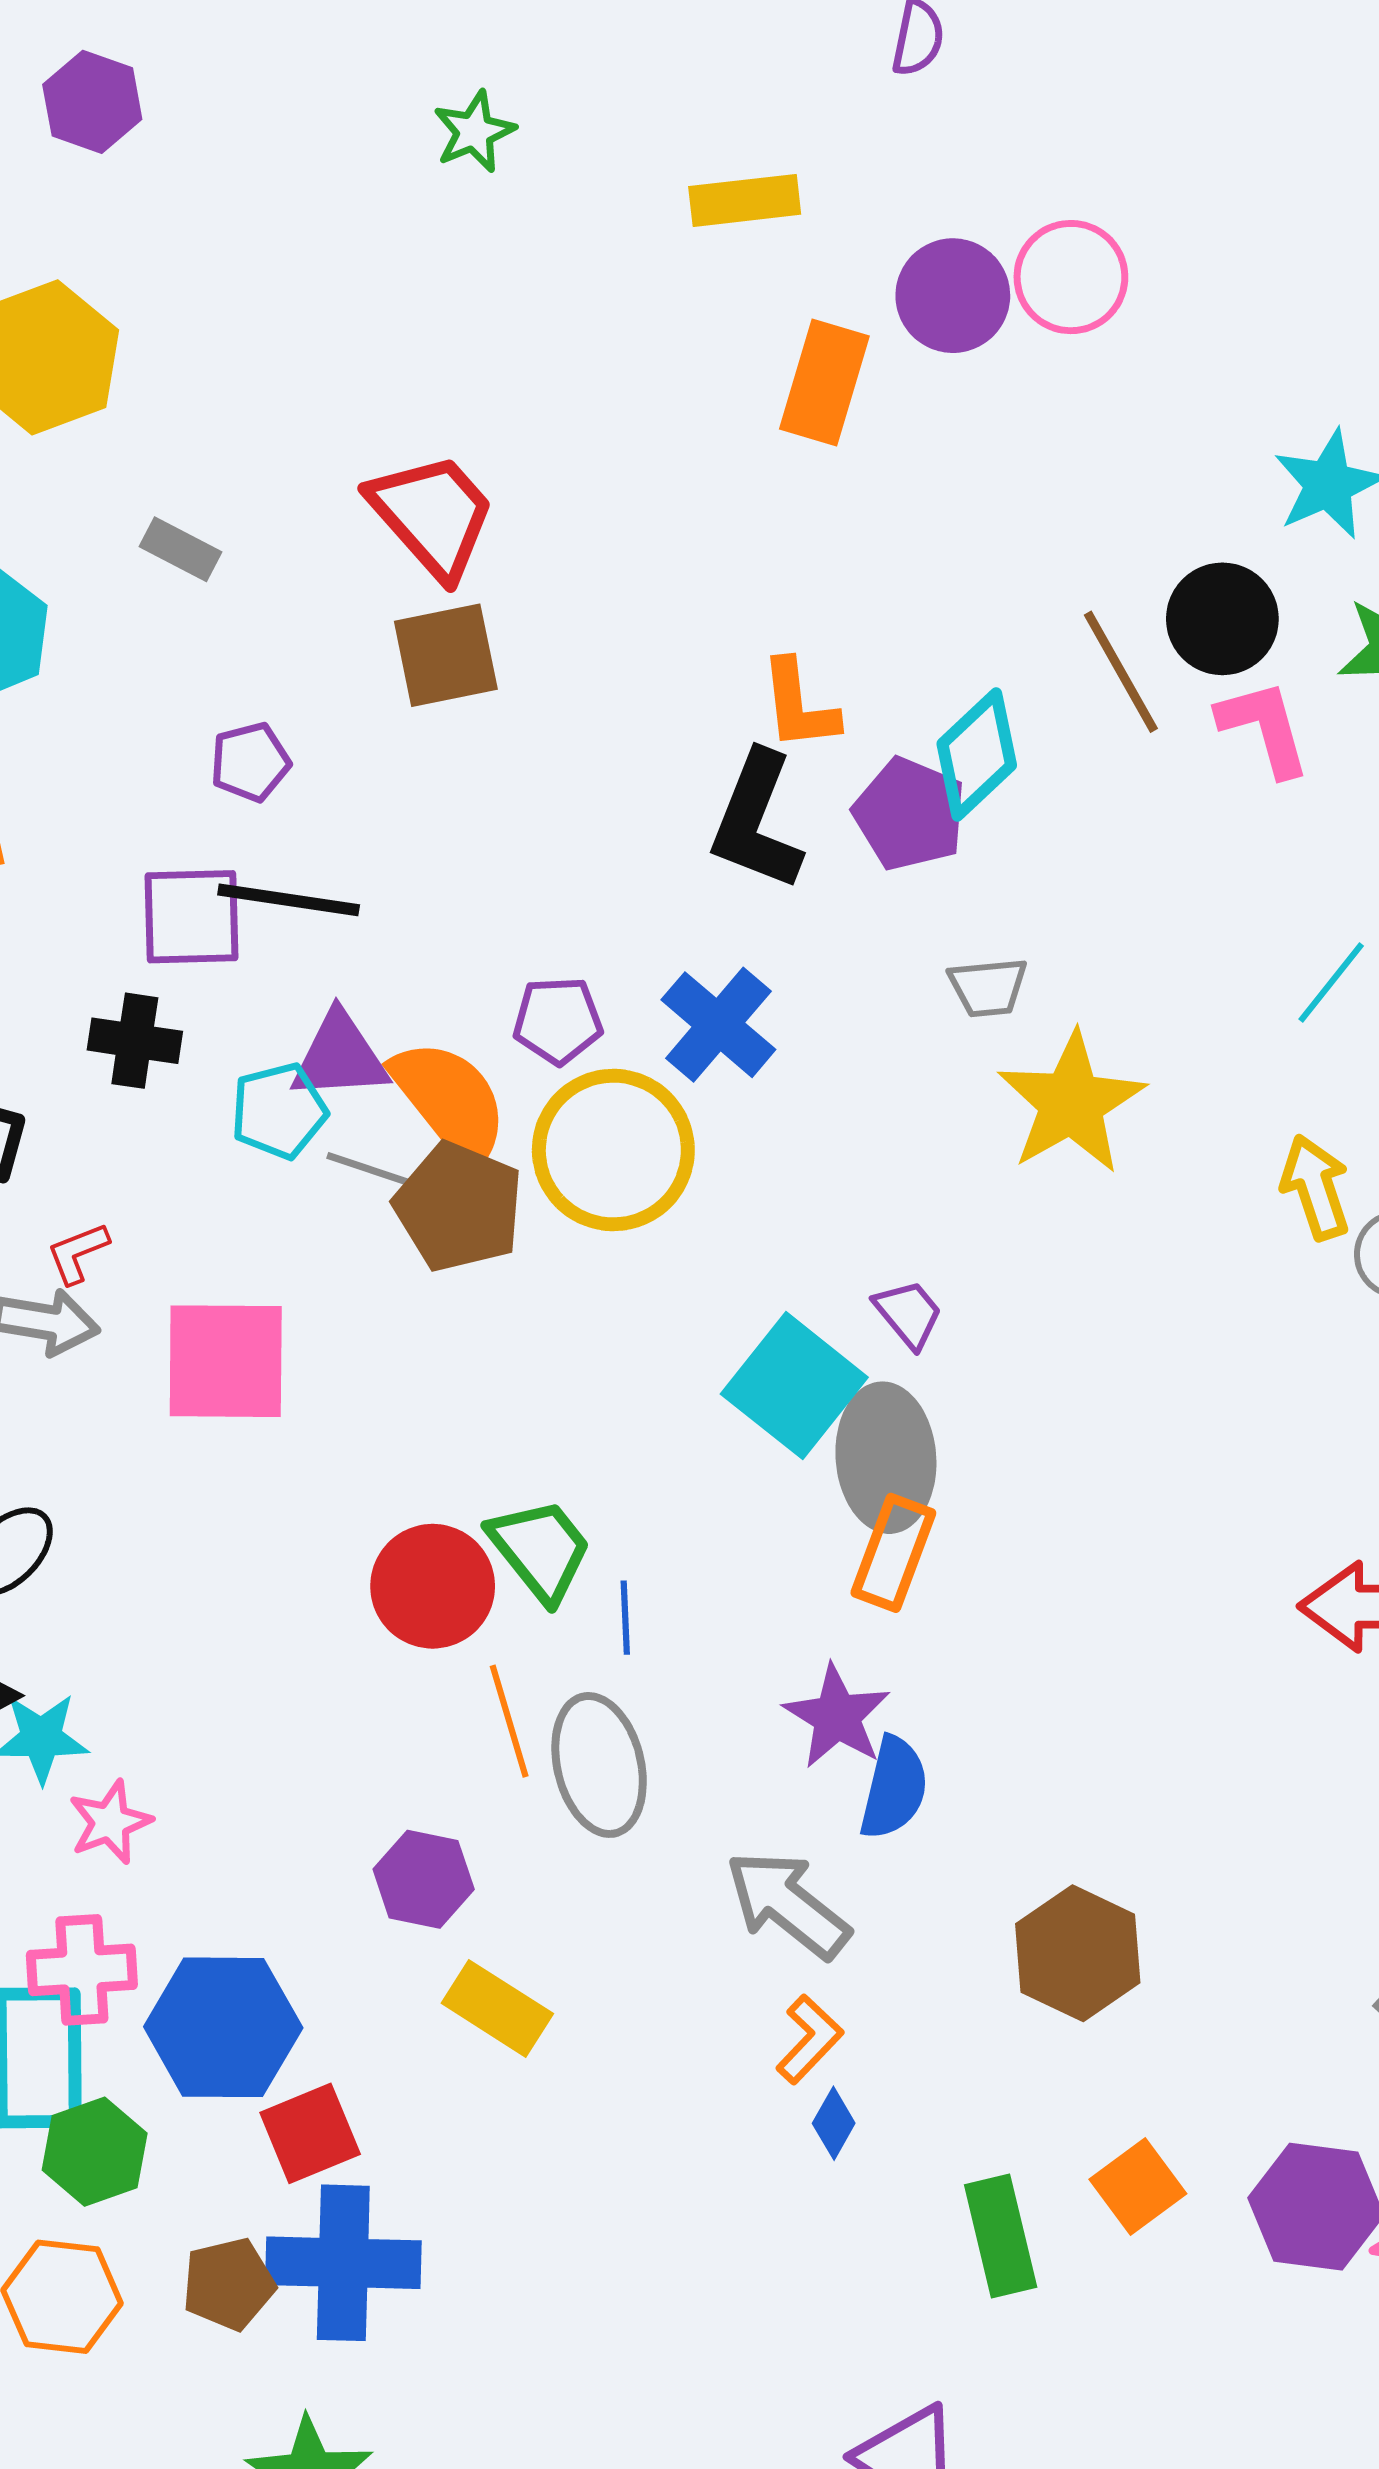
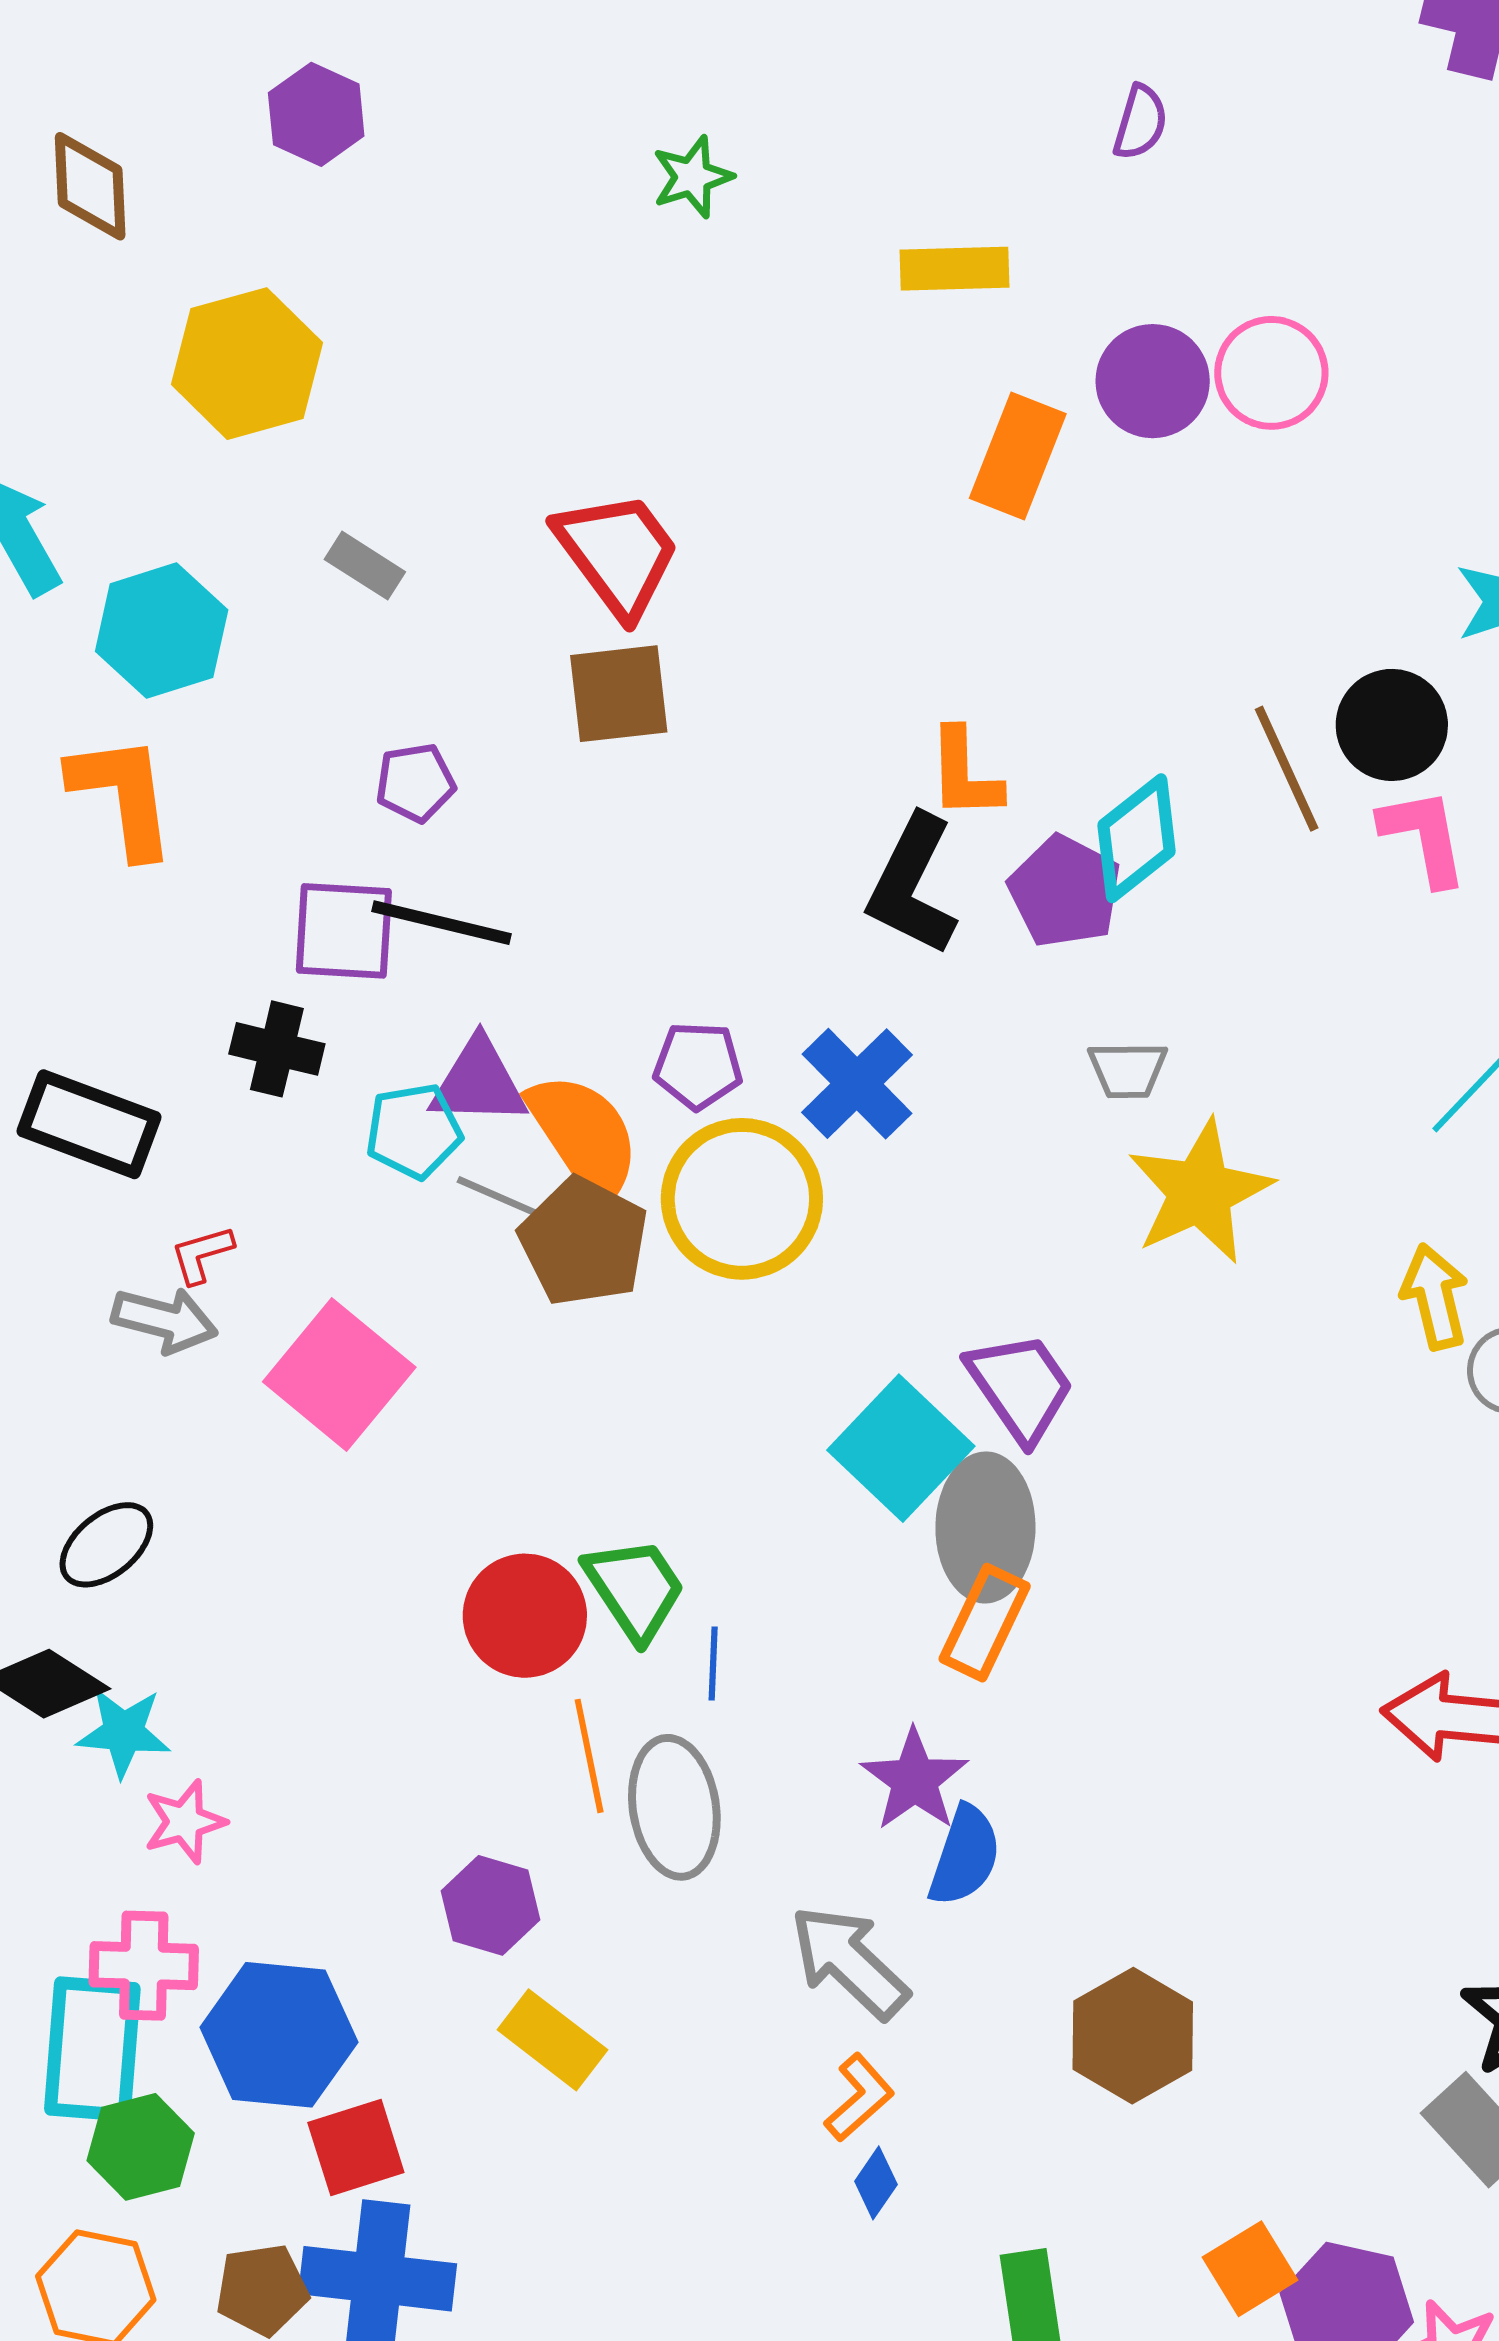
purple trapezoid: (909, 1314) -> (1020, 1387), size x1.6
pink square: (226, 1361) -> (339, 1375), turned 34
orange square: (1138, 2187) -> (1250, 2269), moved

